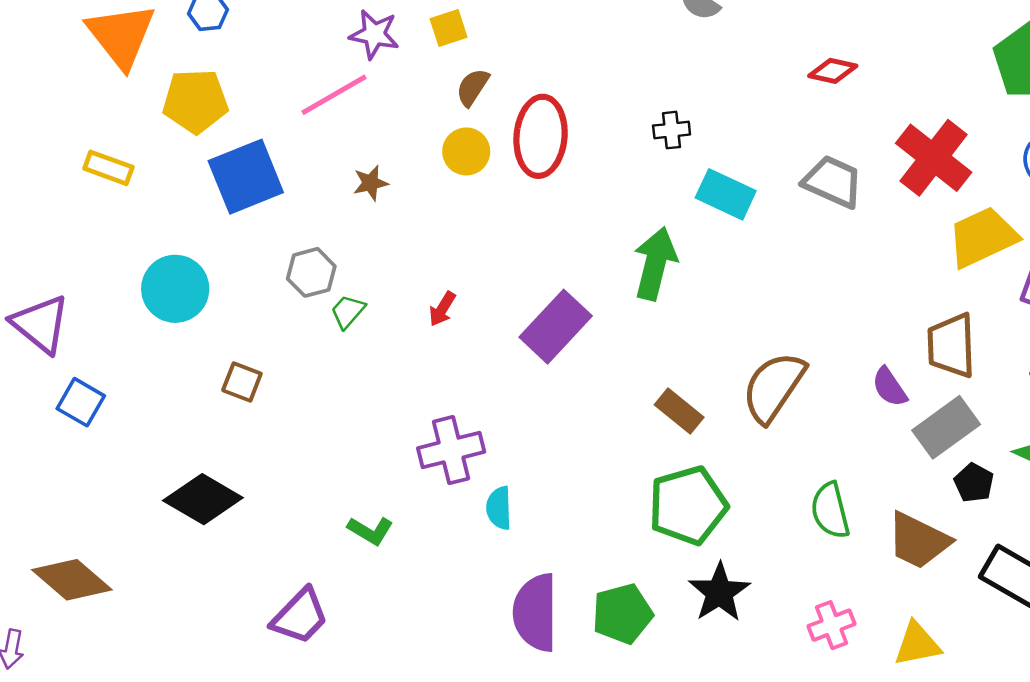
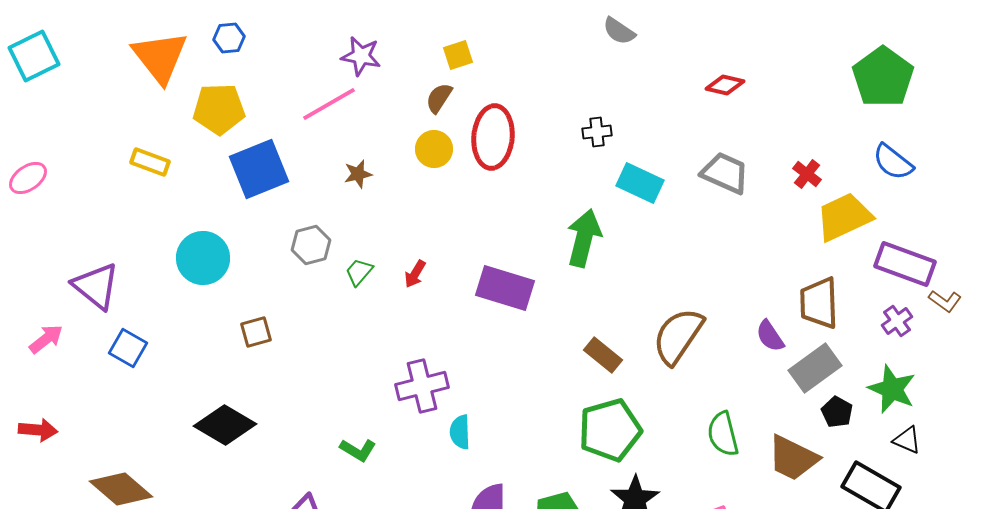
yellow square: (449, 28) -> (458, 55), moved
red cross: (934, 158) -> (807, 174), moved, size x0.5
green trapezoid: (348, 311) -> (359, 272), moved
purple rectangle: (556, 327) -> (505, 288), turned 64
brown square: (242, 382) -> (256, 332), turned -36

